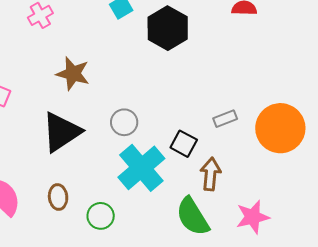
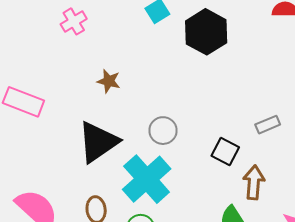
brown star: (73, 74) -> (109, 81), size x0.7
cyan cross: (141, 168) -> (147, 179), moved

